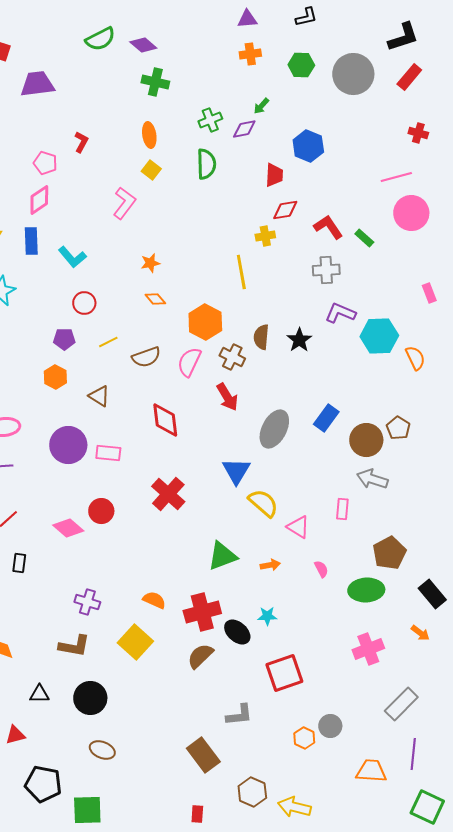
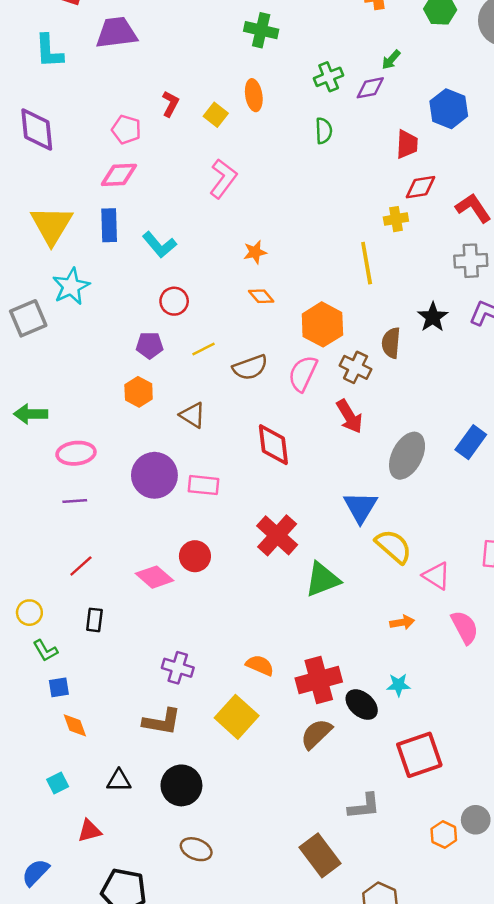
green semicircle: (206, 164) -> (324, 131), size x0.7
yellow square: (151, 170) -> (216, 115), moved
pink diamond: (39, 200) -> (119, 175), turned 32
black star: (299, 340) -> (433, 317), moved
green triangle: (222, 556) -> (322, 579), moved
pink semicircle: (321, 569) -> (465, 627), size x1.6

